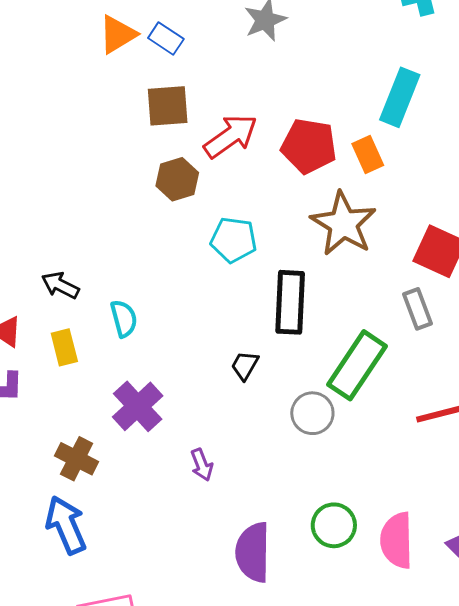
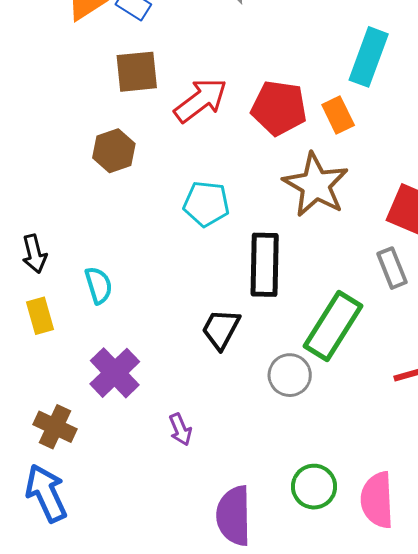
brown hexagon: (177, 179) -> (114, 151), moved
black arrow: (60, 285) -> (34, 254), turned -129
black trapezoid: (245, 365) -> (221, 329), size x1.4

